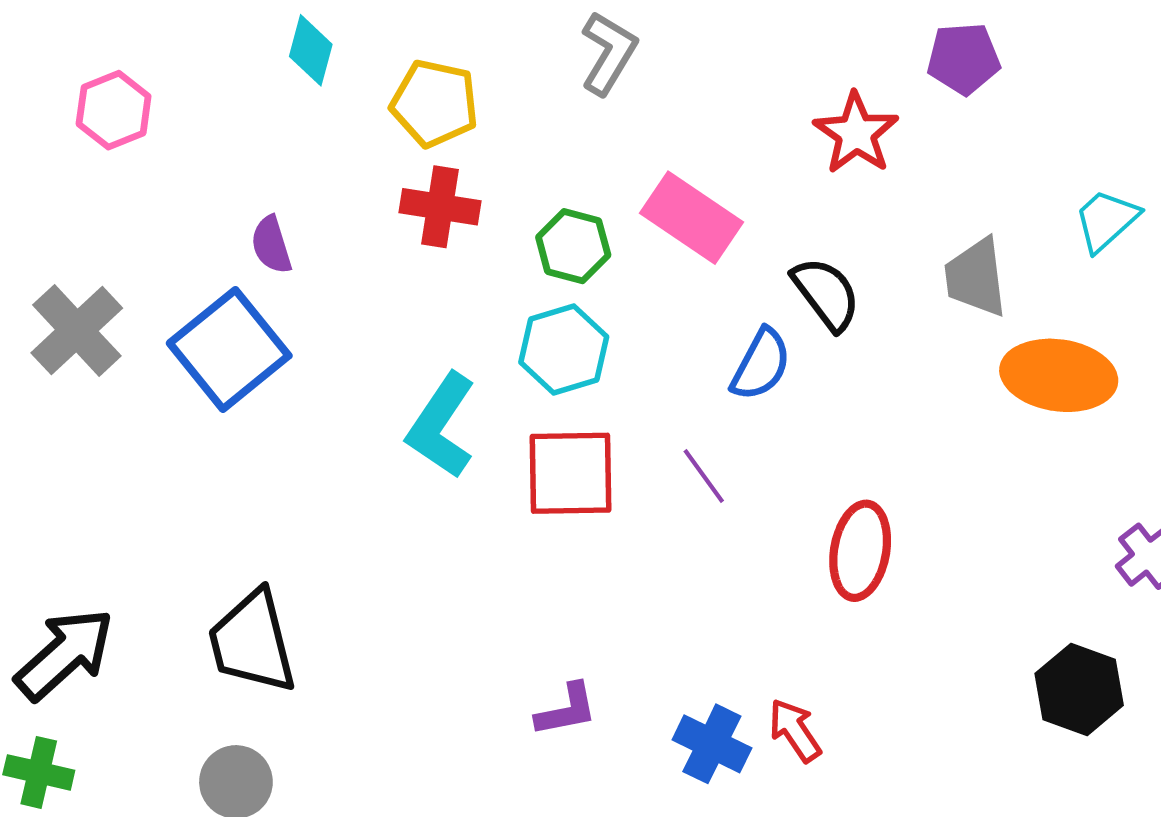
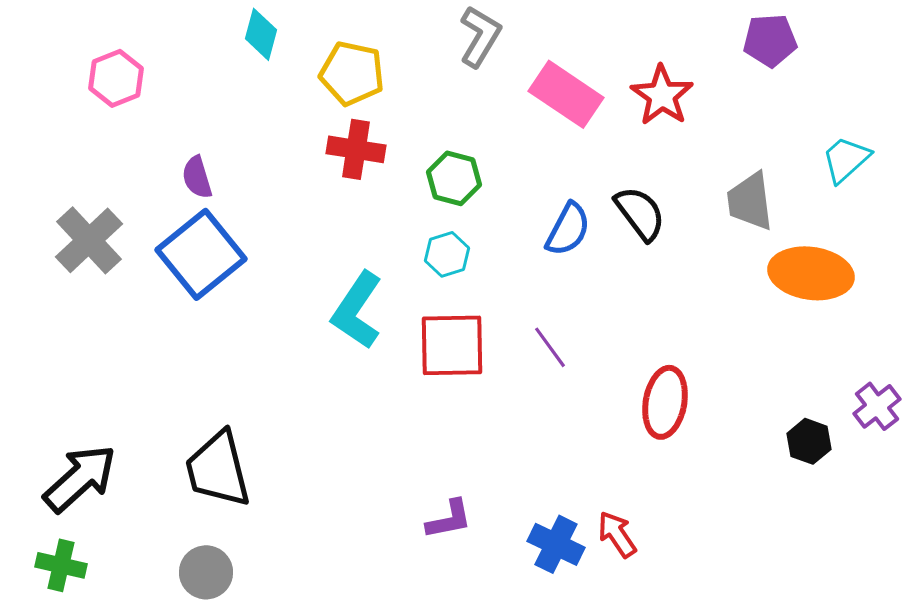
purple pentagon: (964, 58) -> (770, 40), moved
pink rectangle: (692, 218) -> (566, 94), moved
purple semicircle: (271, 245) -> (197, 177), moved
cyan hexagon: (564, 349) -> (447, 254), size x0.7
blue semicircle: (761, 364) -> (568, 229), moved
black hexagon: (1079, 689) -> (809, 441), moved, size x0.7

